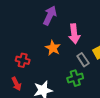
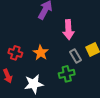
orange star: (53, 48) -> (41, 53), moved

